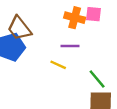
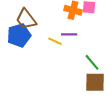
yellow line: (58, 65) -> (55, 41), moved

